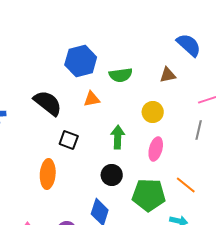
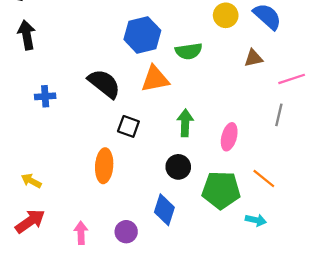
brown triangle: (168, 75) -> (253, 58), moved
orange triangle: (92, 99) -> (155, 79), size x1.5
yellow circle: (153, 112) -> (226, 15), moved

